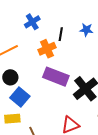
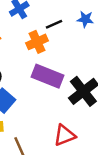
black line: (61, 34) -> (54, 24), turned 56

